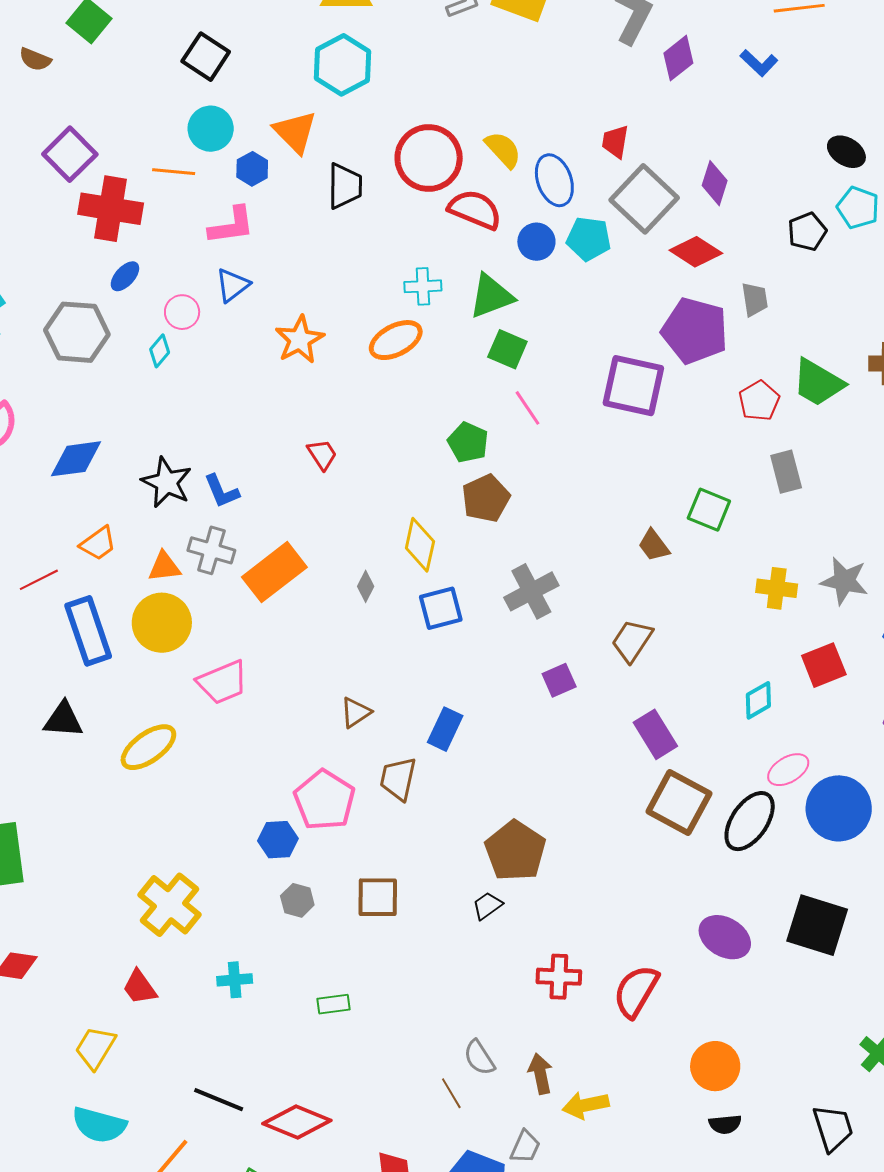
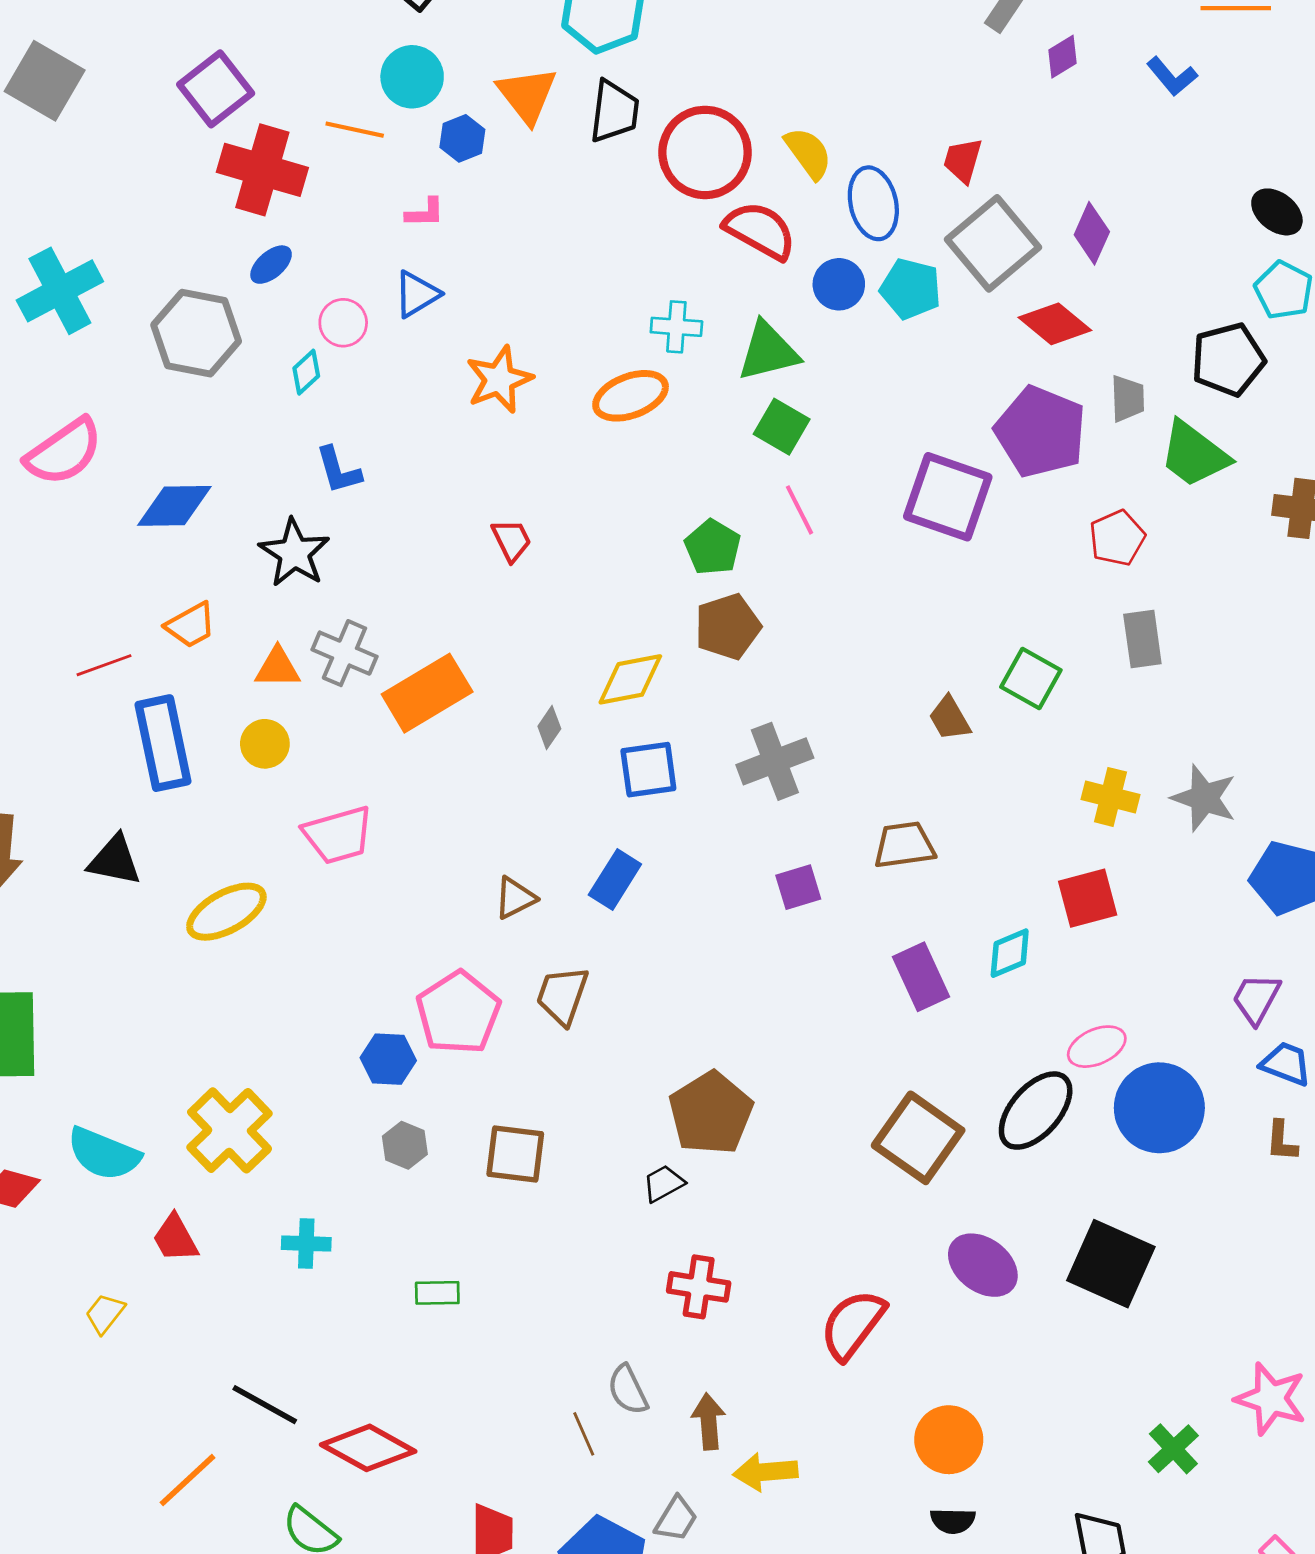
purple diamond: (678, 58) -> (1063, 57), size x0.7
black trapezoid: (345, 186) -> (614, 111), moved
pink L-shape: (232, 226) -> (425, 213), size x0.6
black pentagon: (807, 232) -> (1228, 359), moved, size x1.4
green trapezoid: (818, 383) -> (1194, 454), moved
blue L-shape: (222, 491) -> (338, 470), moved
yellow diamond: (420, 545) -> (630, 679), turned 60
yellow circle: (162, 623) -> (265, 744), size x0.6
brown trapezoid: (632, 641) -> (904, 845), turned 42
red square: (824, 665) -> (1088, 898), moved
cyan diamond: (758, 700) -> (1010, 953), moved
blue rectangle: (445, 729) -> (615, 879), moved
brown square: (679, 803) -> (918, 1138), moved
red cross: (559, 977) -> (699, 1287), moved
yellow trapezoid: (95, 1048) -> (105, 1314), size x0.7
cyan semicircle: (99, 1125) -> (104, 1154), moved

